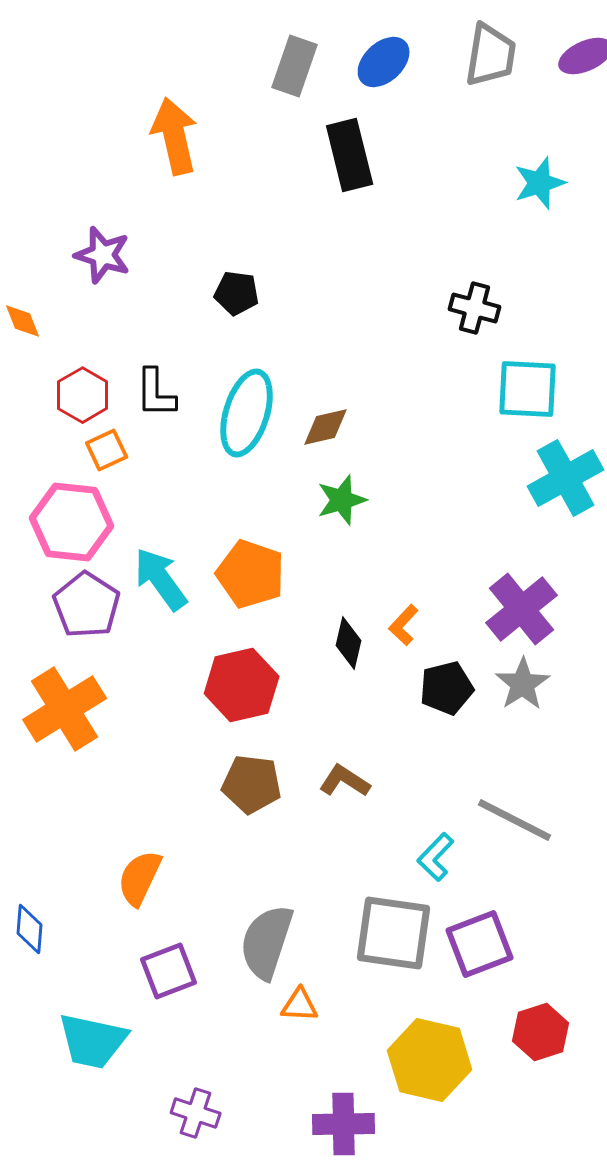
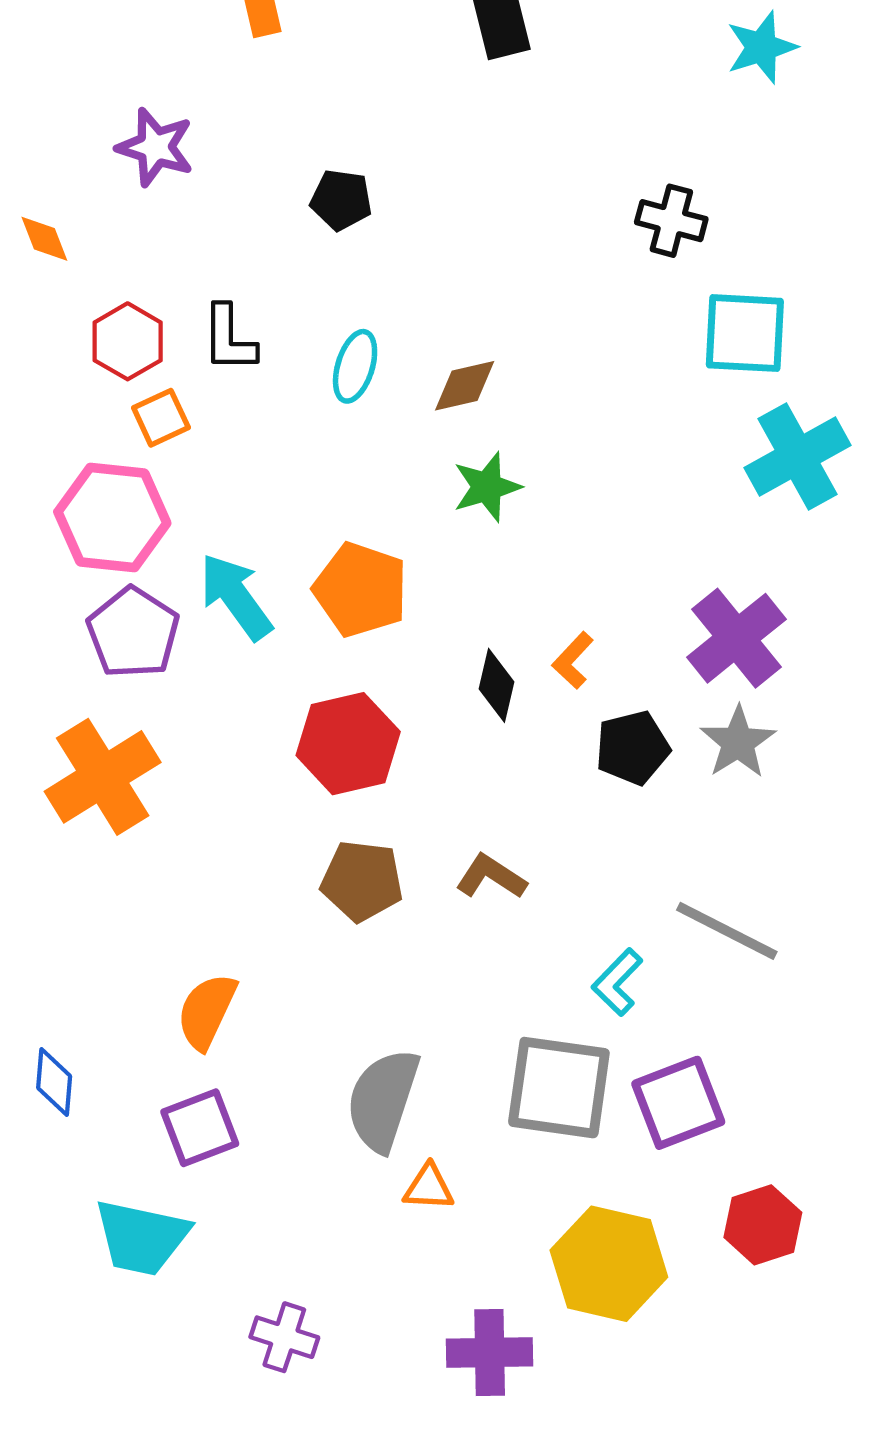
cyan ellipse: (247, 413) -> (355, 366), size x0.6
purple square: (169, 971) -> (200, 1128), moved

